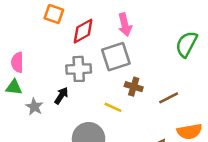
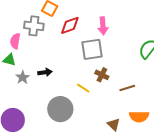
gray cross: (79, 69) -> (34, 26), moved
black arrow: (61, 96) -> (45, 72), turned 40

